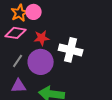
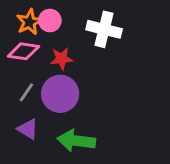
white cross: (71, 50) -> (104, 29), moved
purple triangle: (19, 86) -> (28, 129), turned 35

